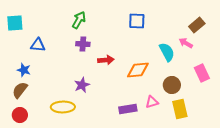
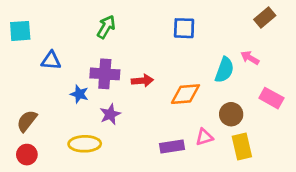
brown rectangle: (197, 25) -> (265, 17), moved
purple cross: (83, 44) -> (105, 74), moved, size x1.5
cyan semicircle: (167, 52) -> (224, 70), turned 48
blue star: (24, 70) -> (79, 94), moved
pink rectangle: (202, 73) -> (271, 98), turned -36

